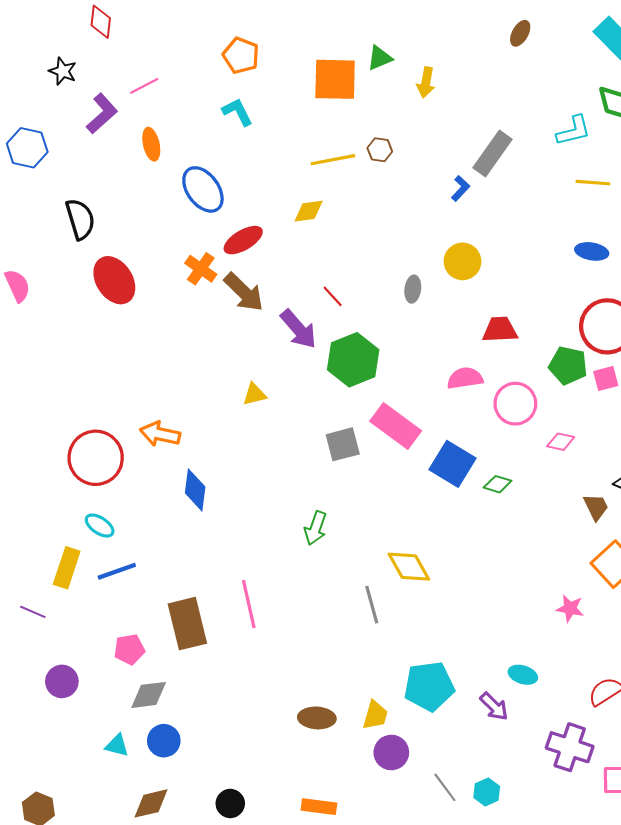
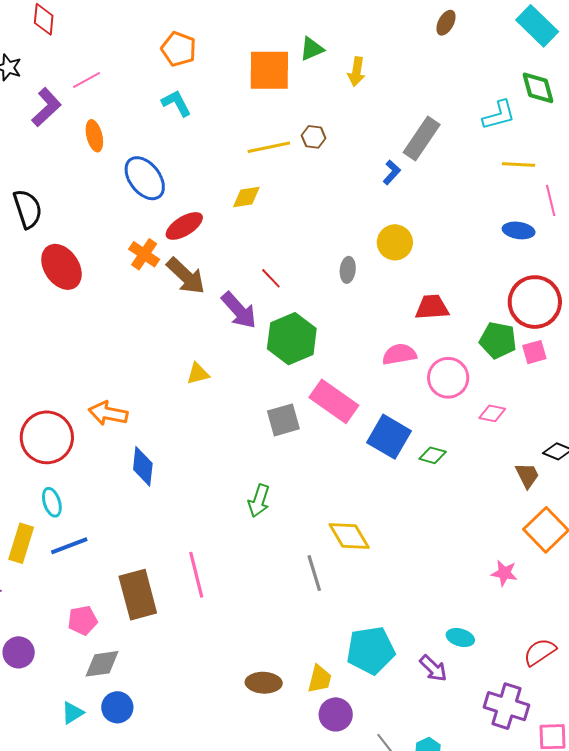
cyan ellipse: (100, 526) -> (52, 502), turned 40
cyan triangle: (117, 745) -> (72, 713), turned -45

